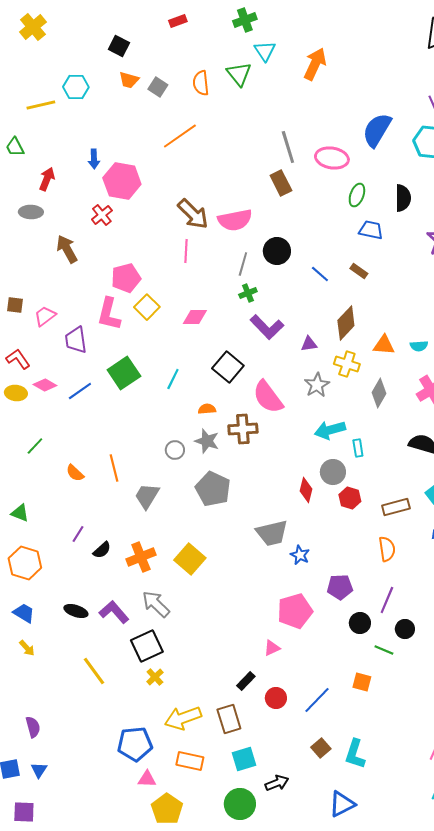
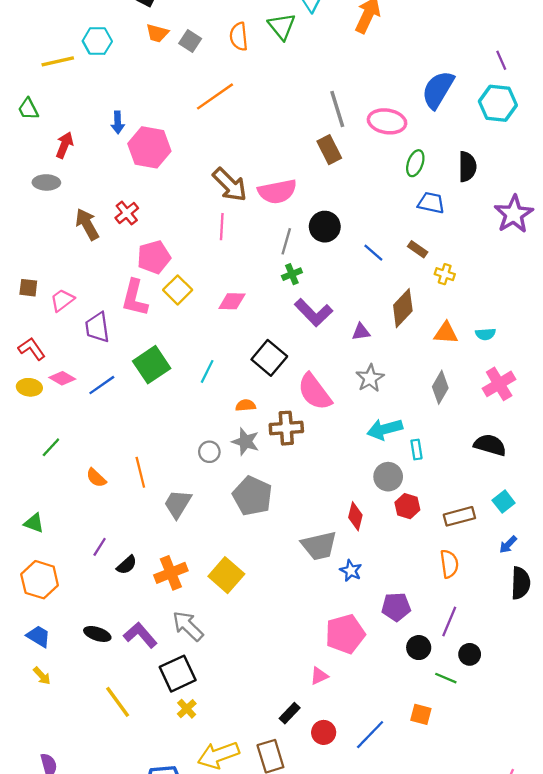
red cross: (102, 215) -> (127, 213), moved
yellow cross: (347, 364) -> (445, 274), moved, size x0.7
red diamond: (306, 490) -> (355, 516), moved

